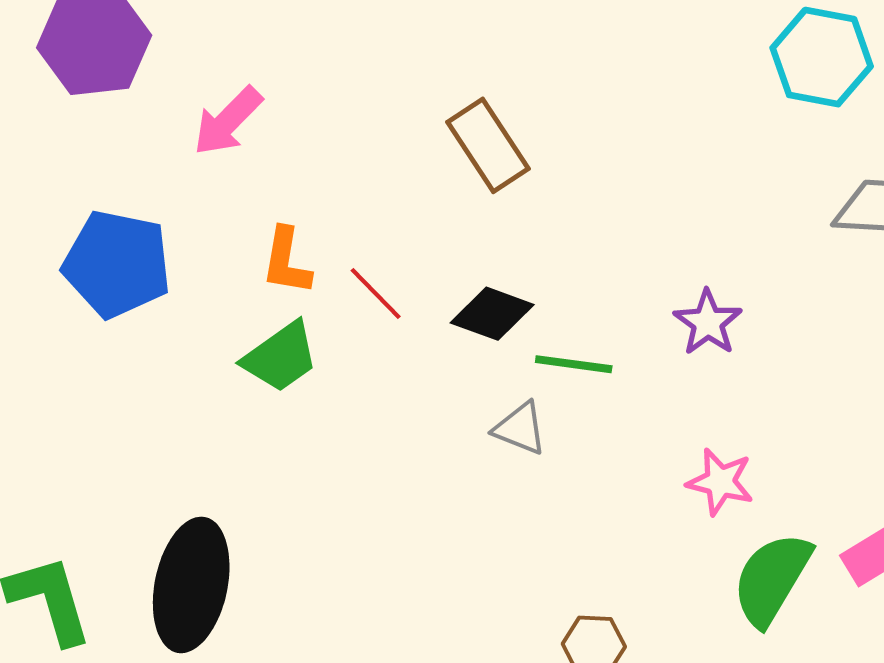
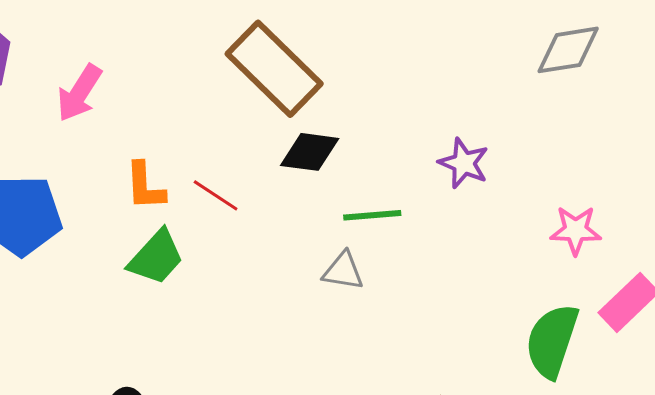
brown rectangle: (488, 145) -> (274, 69), size x1.4
black diamond: (492, 314) -> (310, 152), moved
pink star: (720, 482) -> (576, 230), moved

